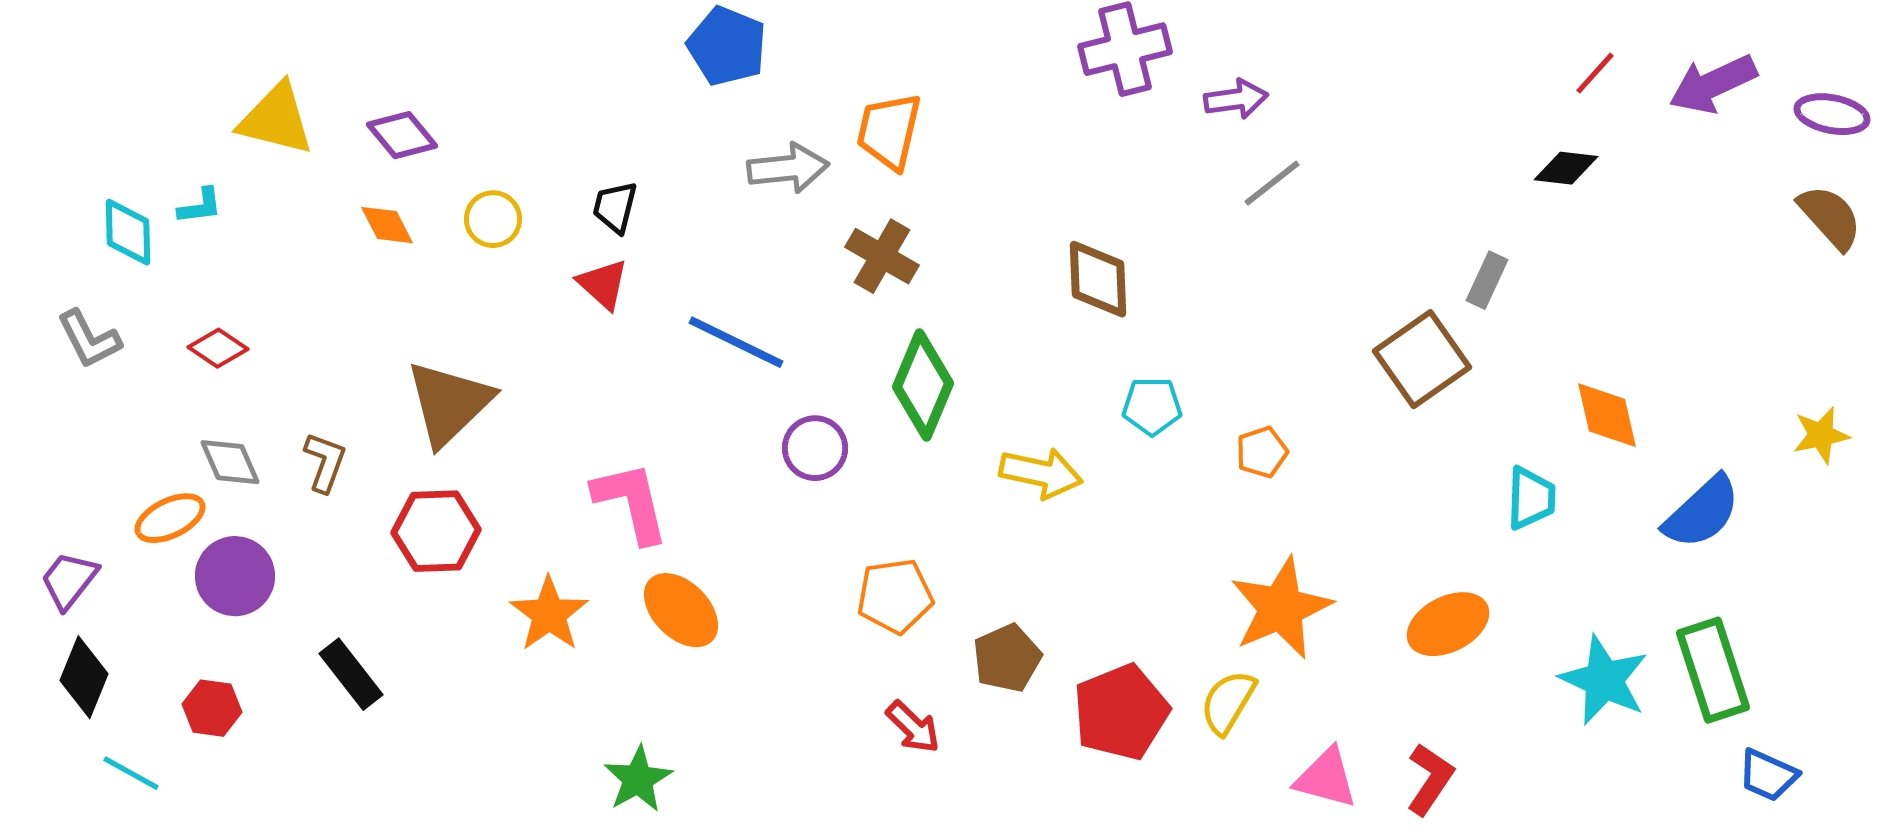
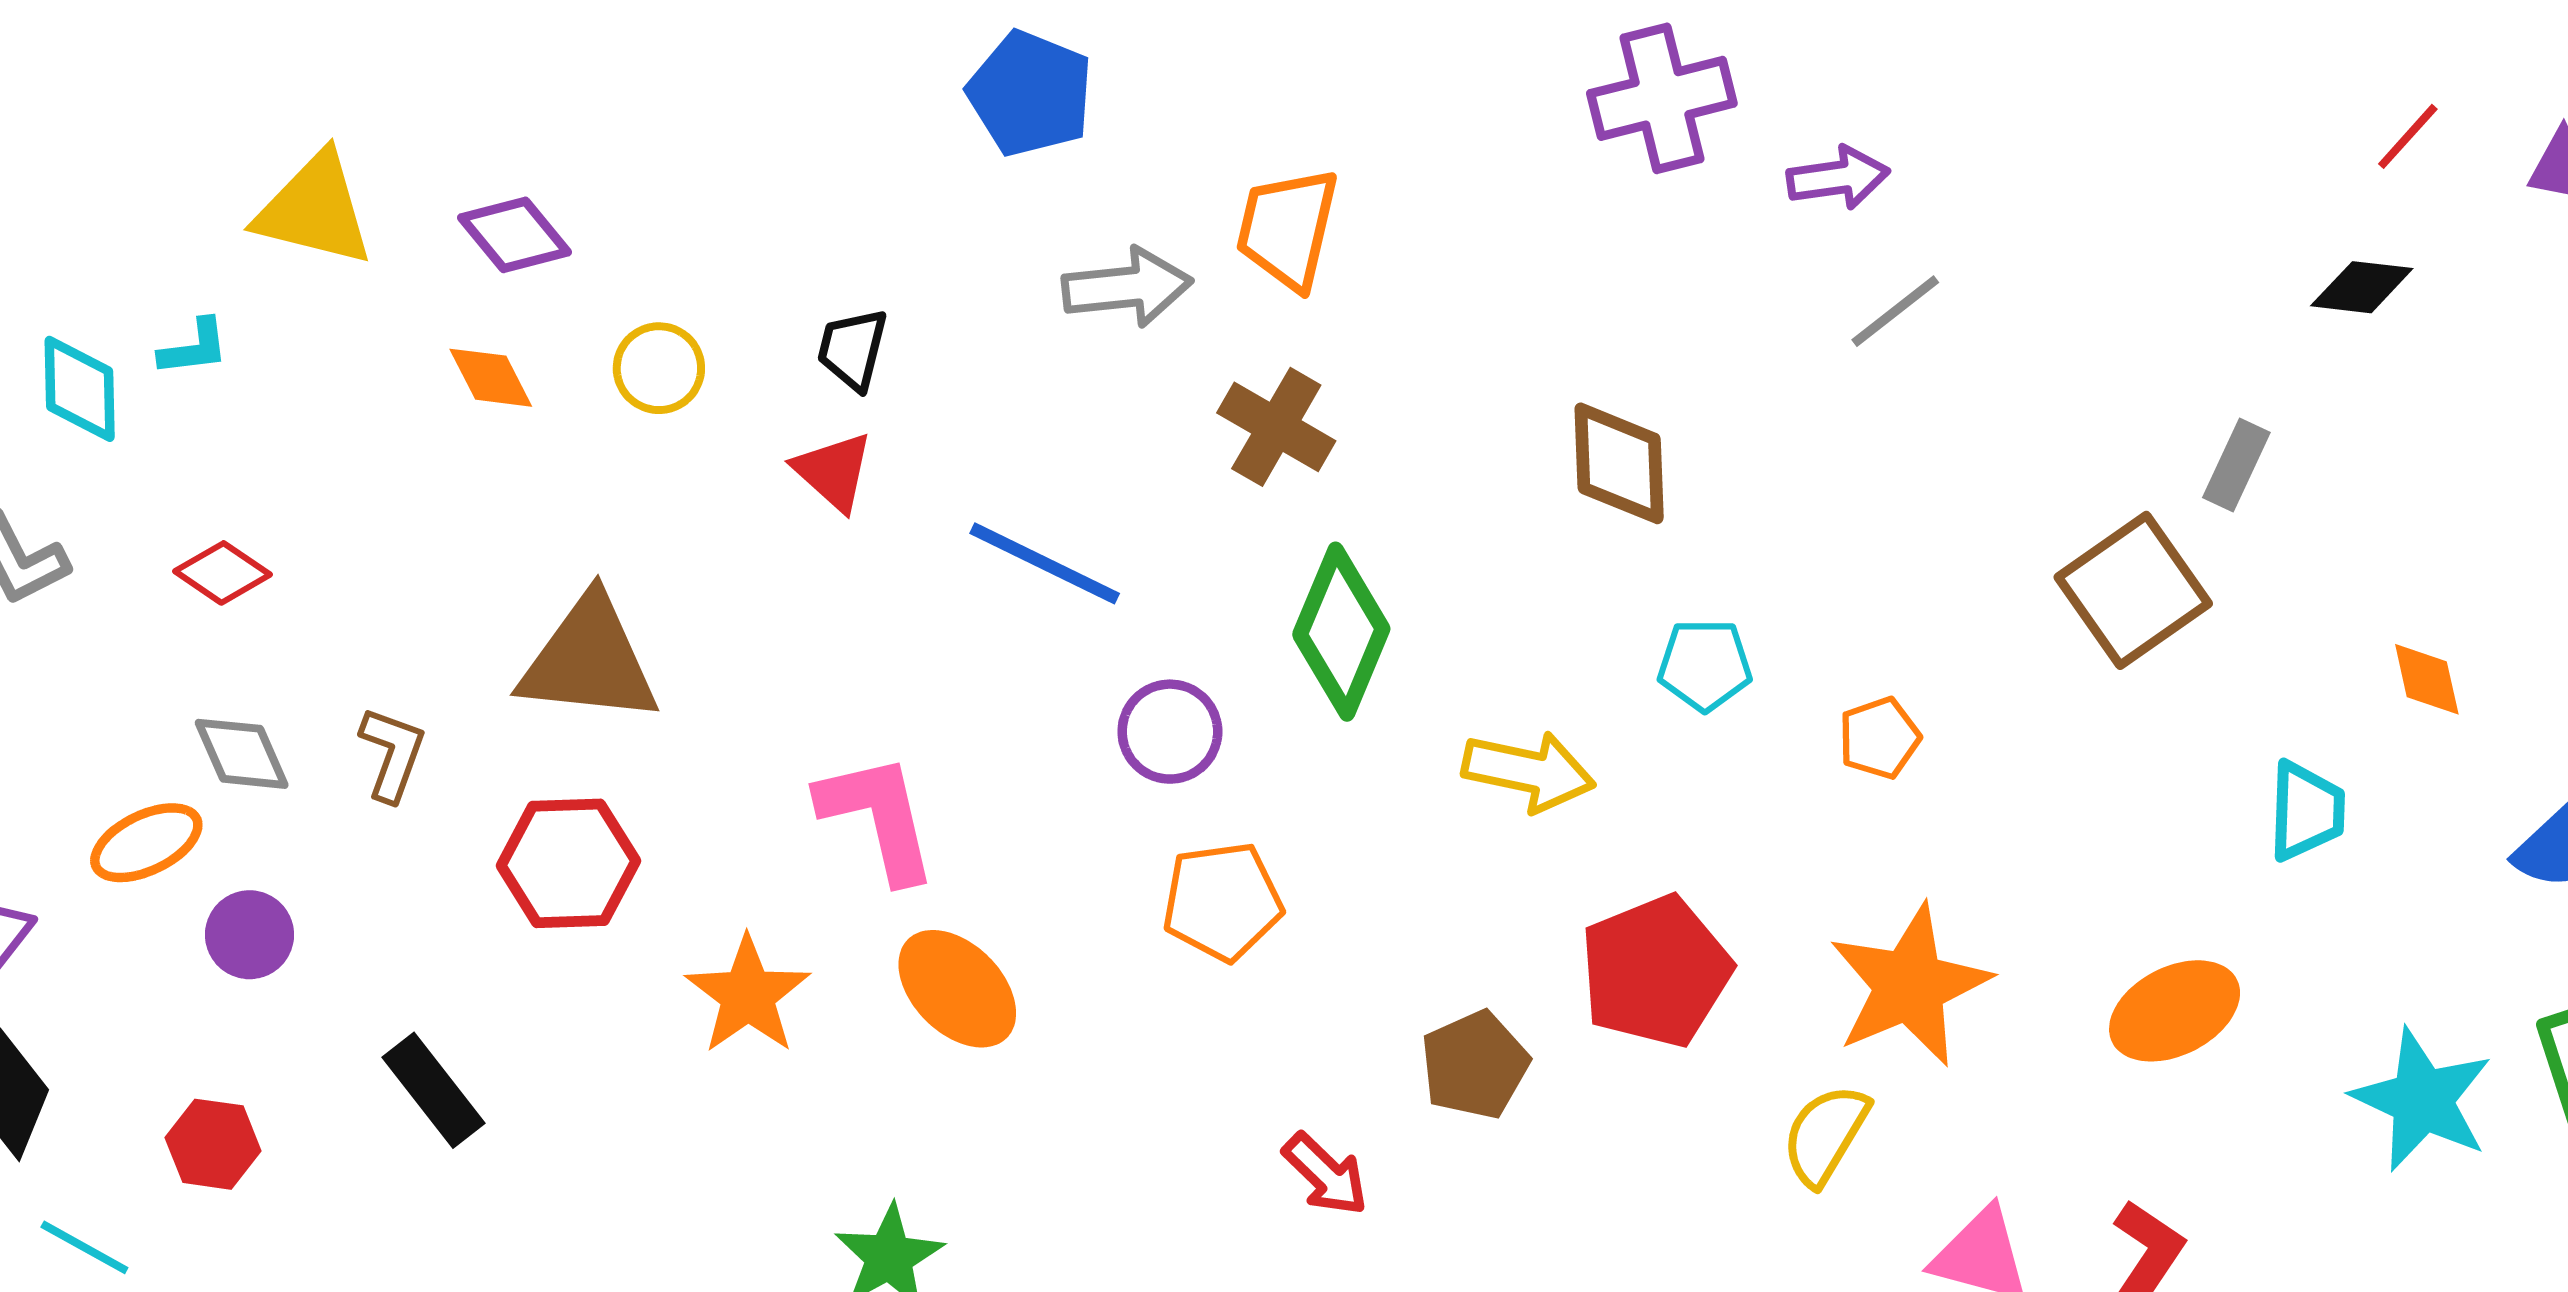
brown triangle: (449, 403) -> (589, 660), turned 50
orange diamond: (1607, 415) -> (2427, 679), size x0.7
purple circle: (235, 576) -> (249, 935), size x0.7
orange pentagon: (895, 596) -> (1222, 901), moved
red pentagon: (1121, 712) -> (1656, 971), moved

